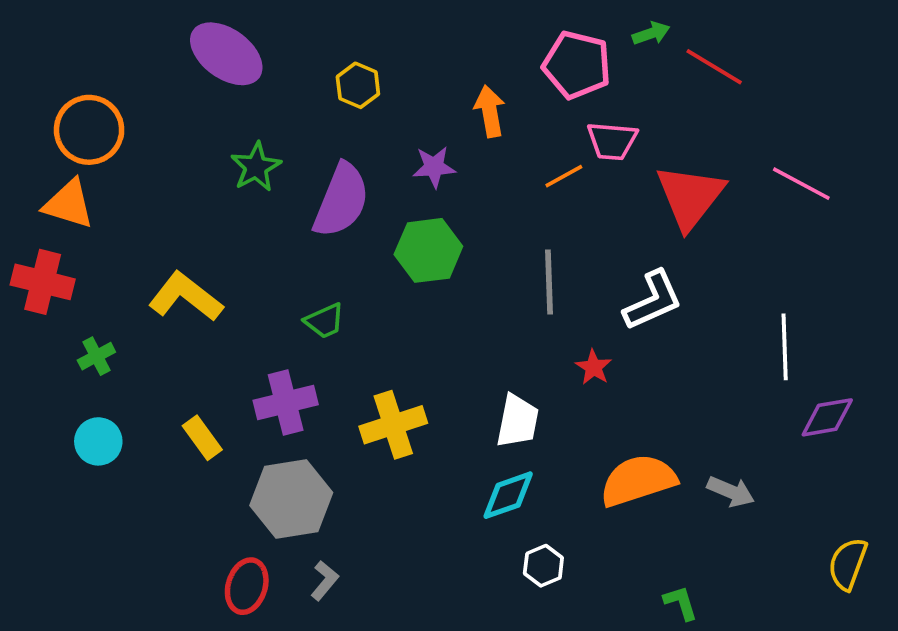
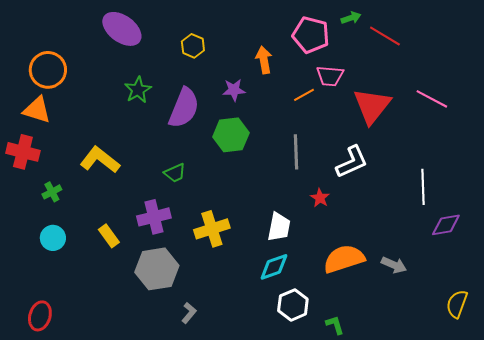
white hexagon: (543, 566) -> (293, 305), size x1.4
gray L-shape: (325, 581) -> (189, 313), moved
red ellipse: (247, 586) -> (40, 316), moved
green L-shape: (681, 603) -> (335, 325), moved

